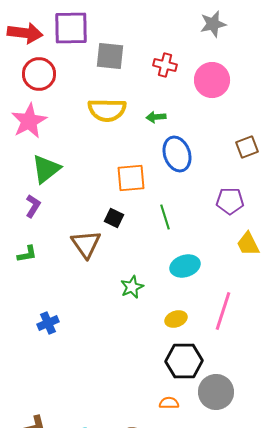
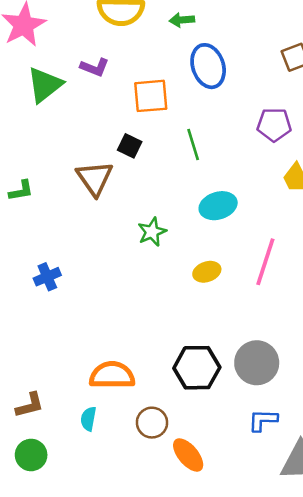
purple L-shape: (33, 206) -> (95, 67), moved, turned 80
black hexagon: (184, 361) -> (197, 368), moved
orange semicircle: (169, 403) -> (112, 375), moved, size x1.8

